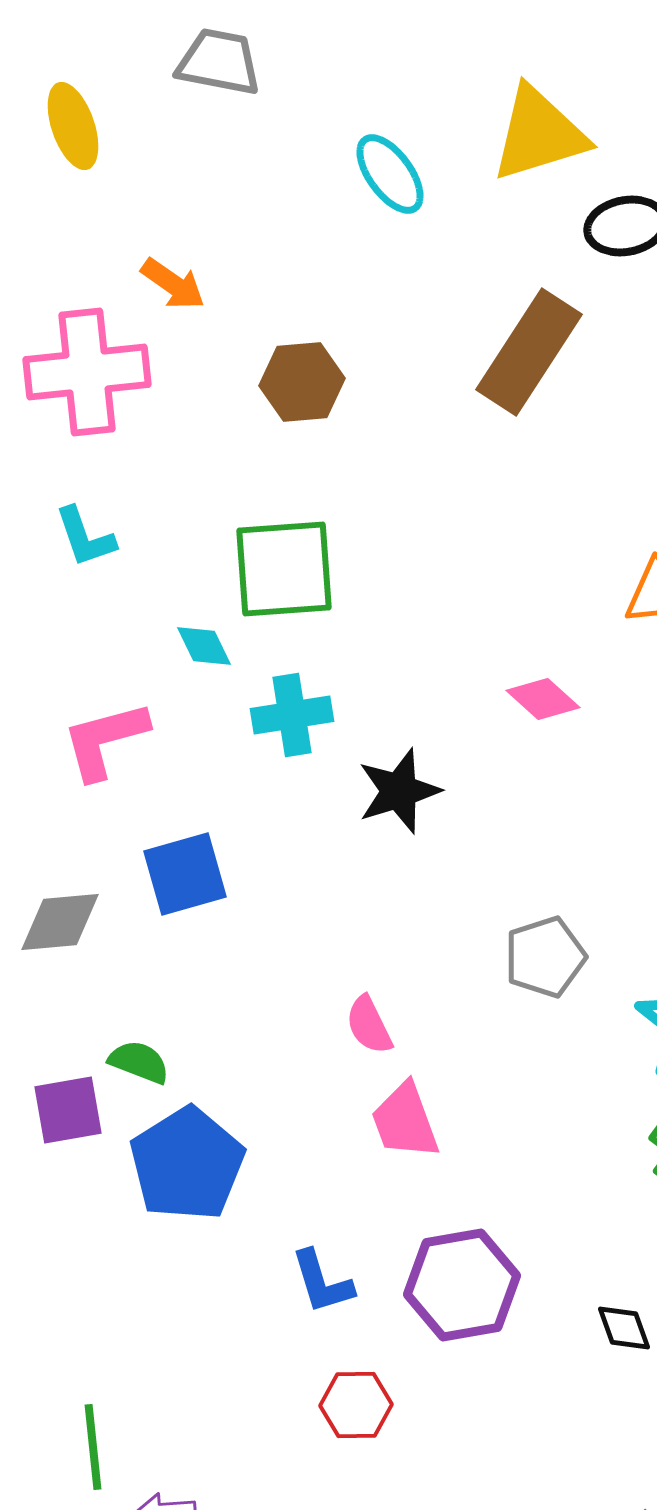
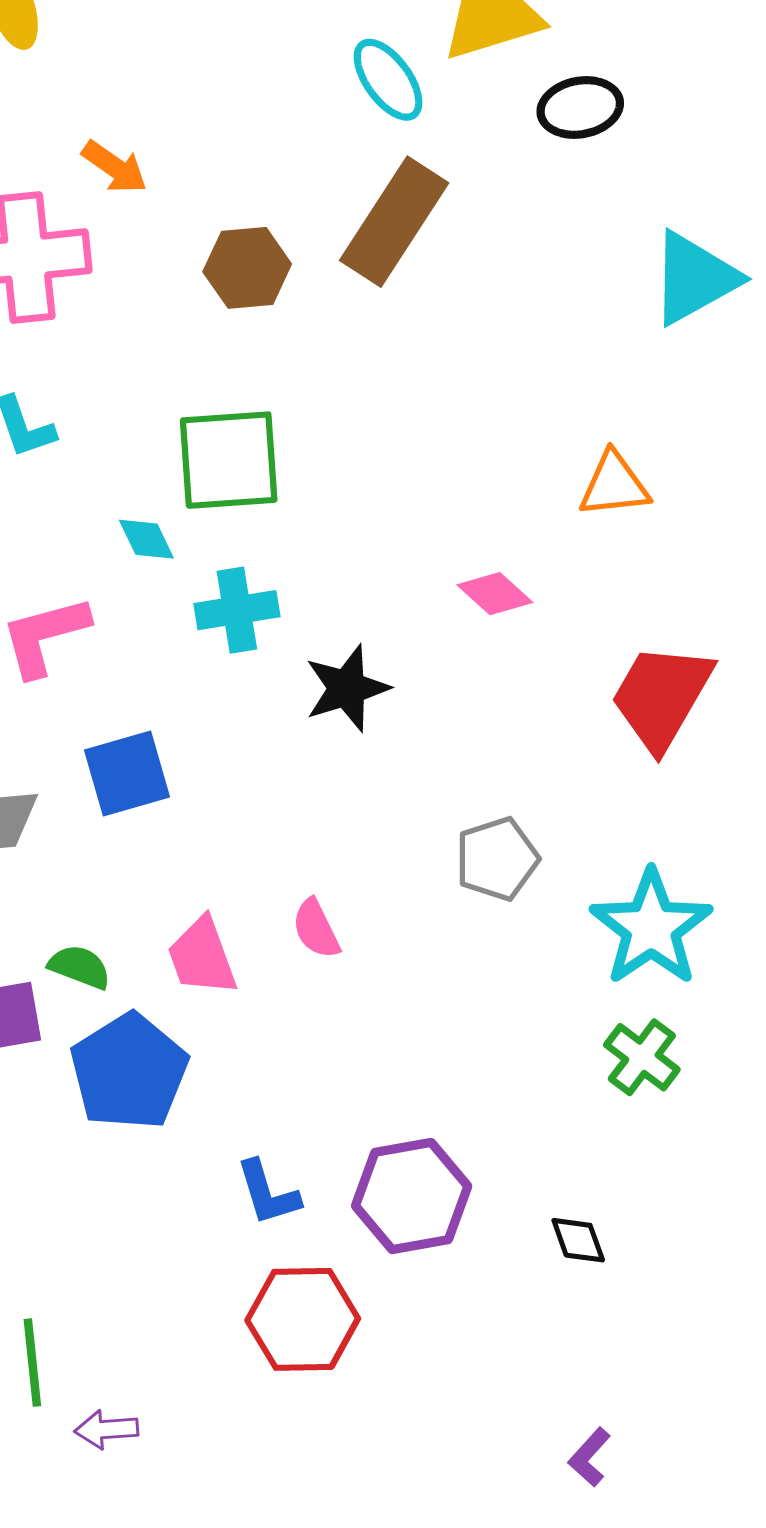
cyan ellipse: (390, 174) -> (388, 80), moved
brown rectangle: (529, 352) -> (394, 222), moved
pink trapezoid: (405, 1121) -> (202, 957), moved
red hexagon: (356, 1405) -> (303, 1319), size x1.5

